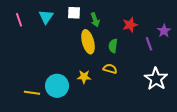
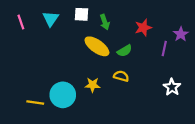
yellow ellipse: (88, 42) -> (97, 46), turned -40
purple line: (149, 44) -> (164, 49), turned 32
green semicircle: (113, 46) -> (125, 51), turned -128
white star: (156, 79) -> (172, 87), size x0.7

